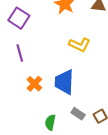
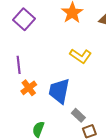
purple line: (20, 53) -> (19, 65), moved
gray rectangle: (78, 114) -> (78, 115), moved

